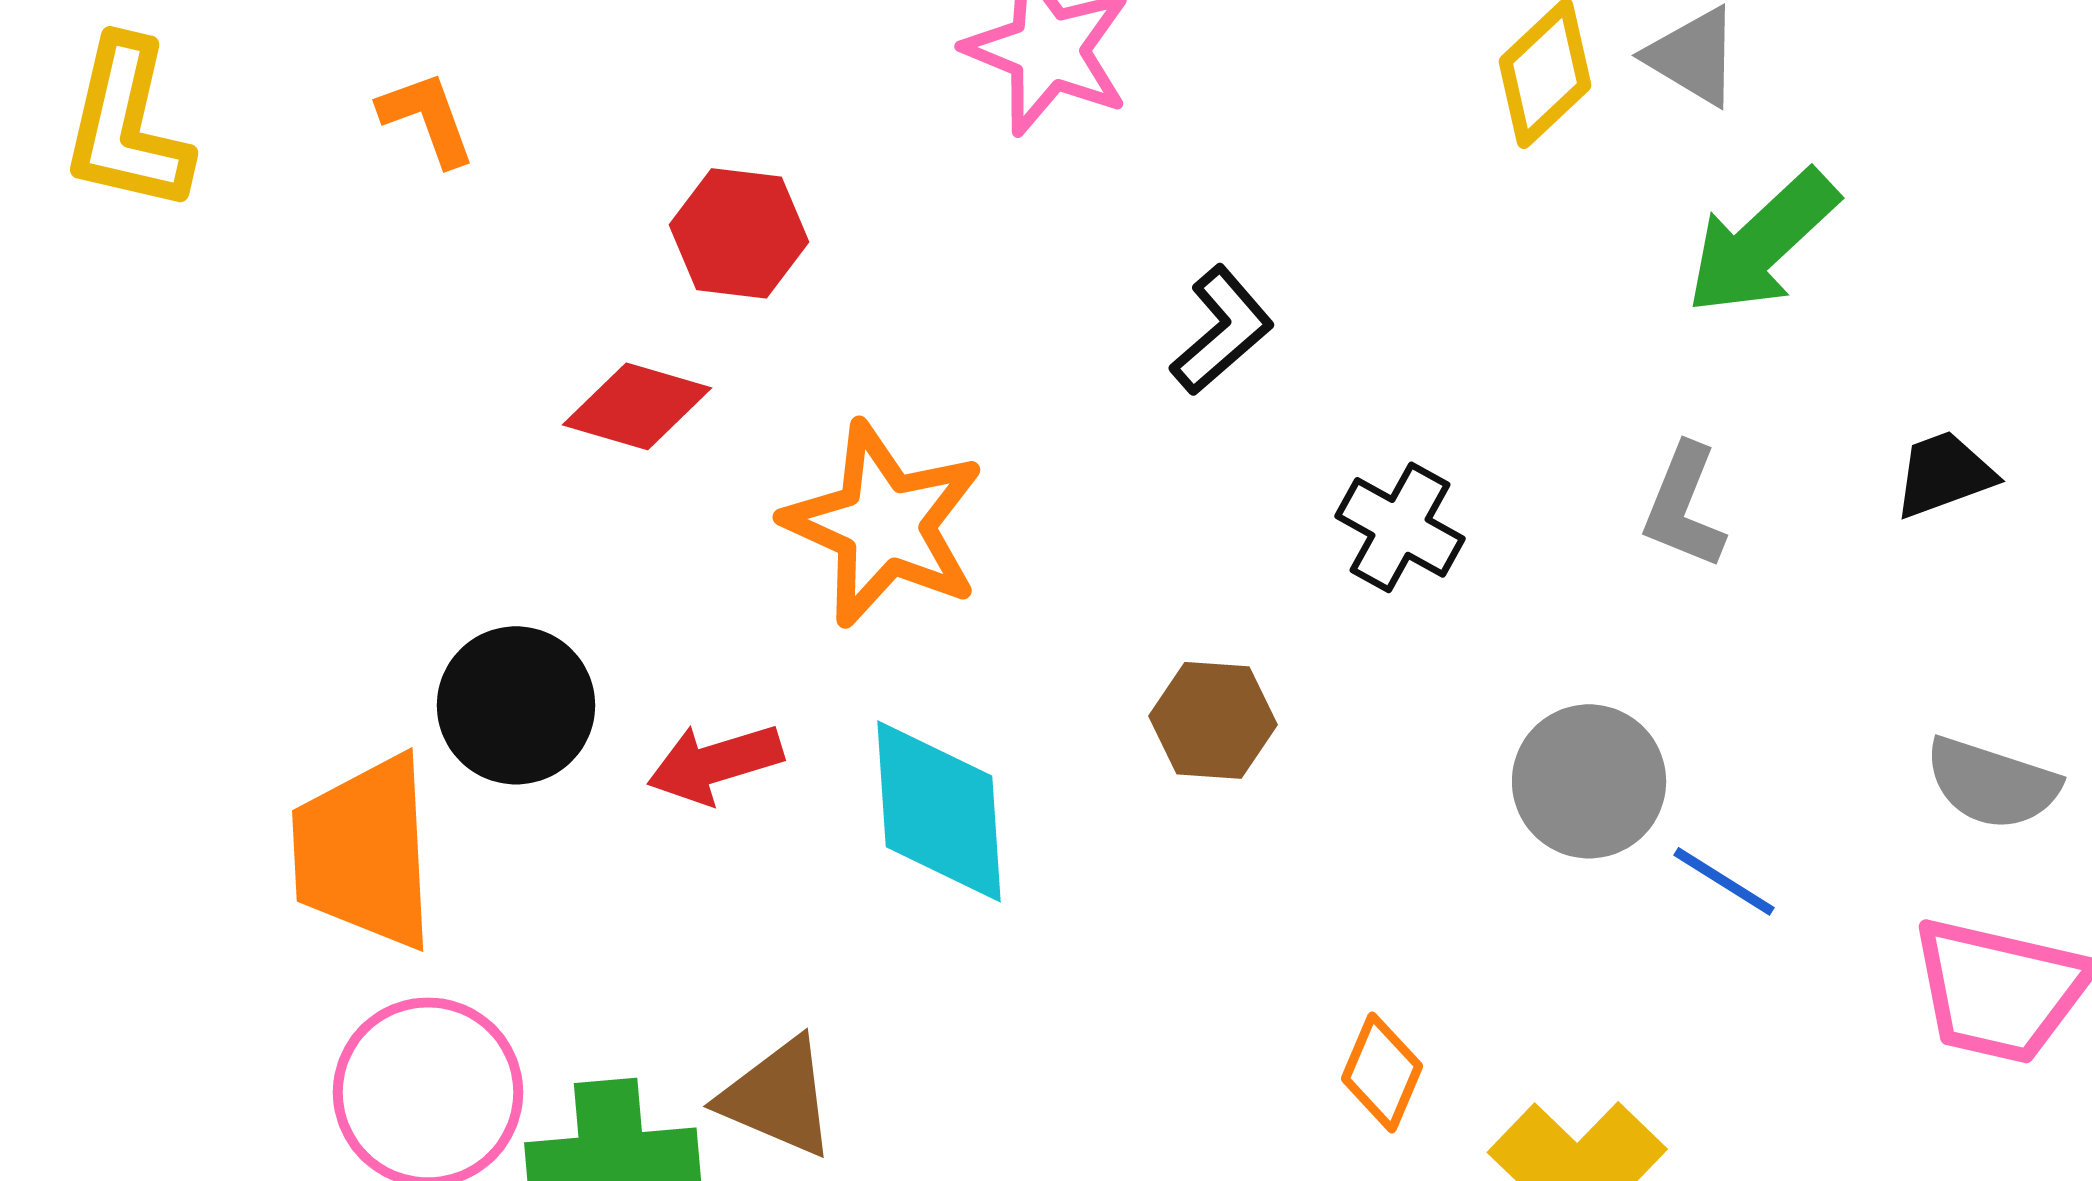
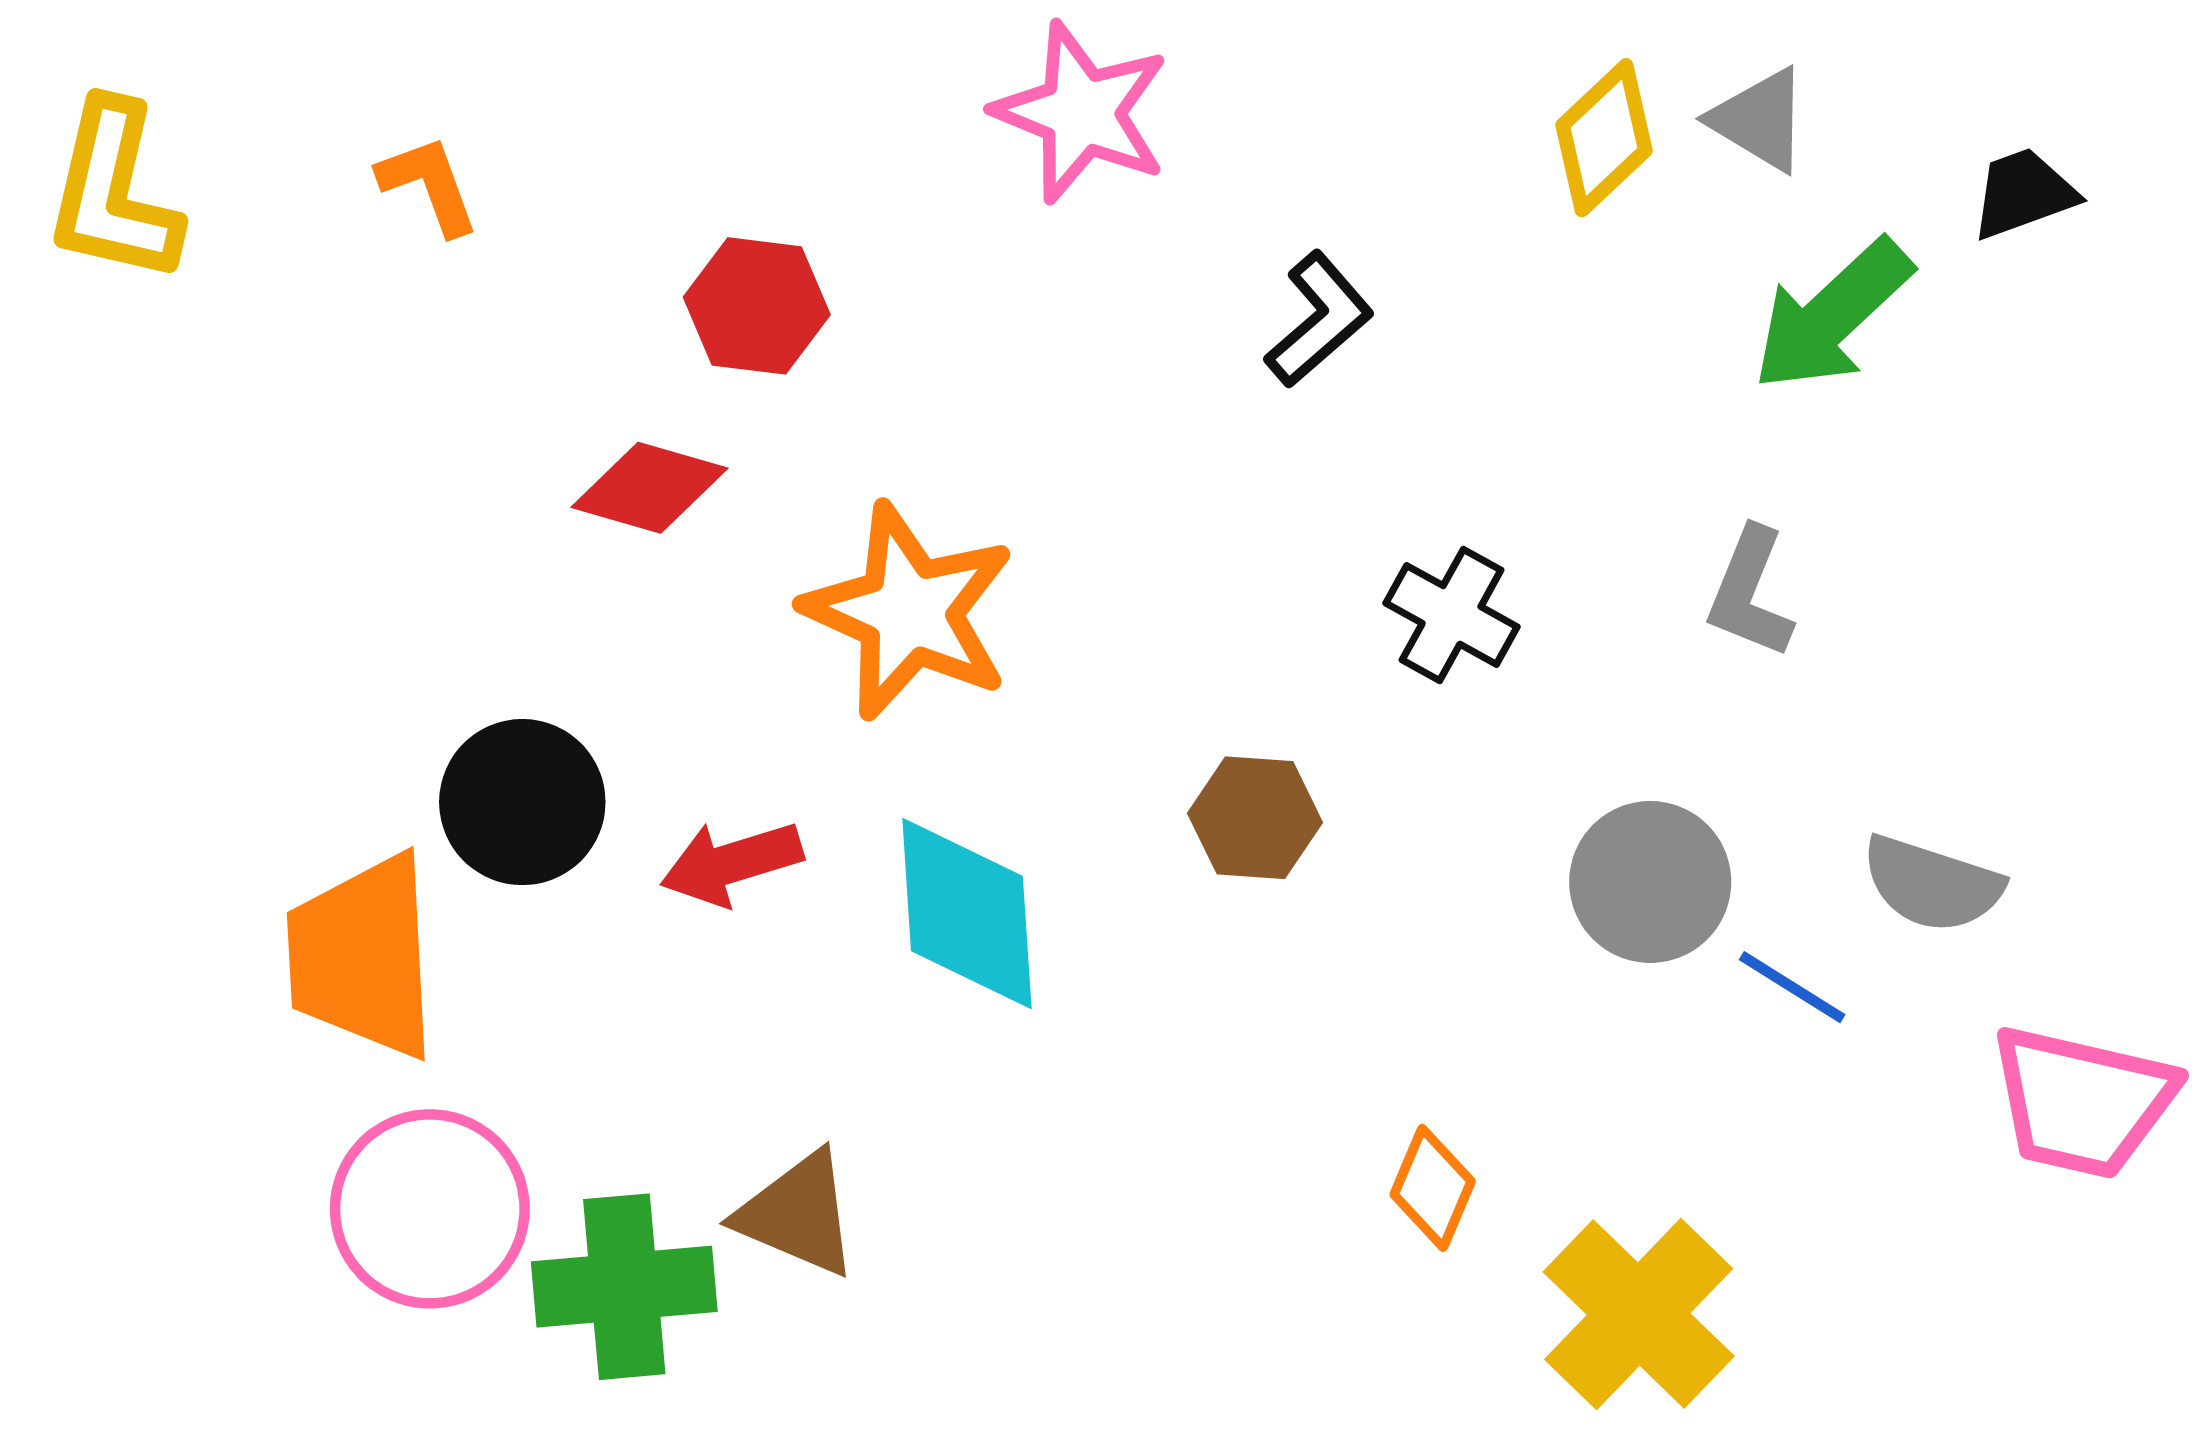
black L-shape: (1222, 330) -> (1319, 320), moved
black trapezoid: (1944, 474) -> (2023, 193), moved
gray semicircle: (1992, 783) -> (1932, 884), moved

